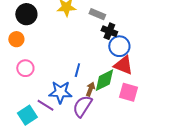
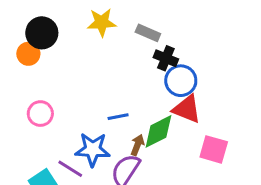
orange circle: (16, 39) -> (28, 54), moved
blue line: (77, 70) -> (118, 117), turned 64
pink square: (128, 92) -> (214, 149), moved

